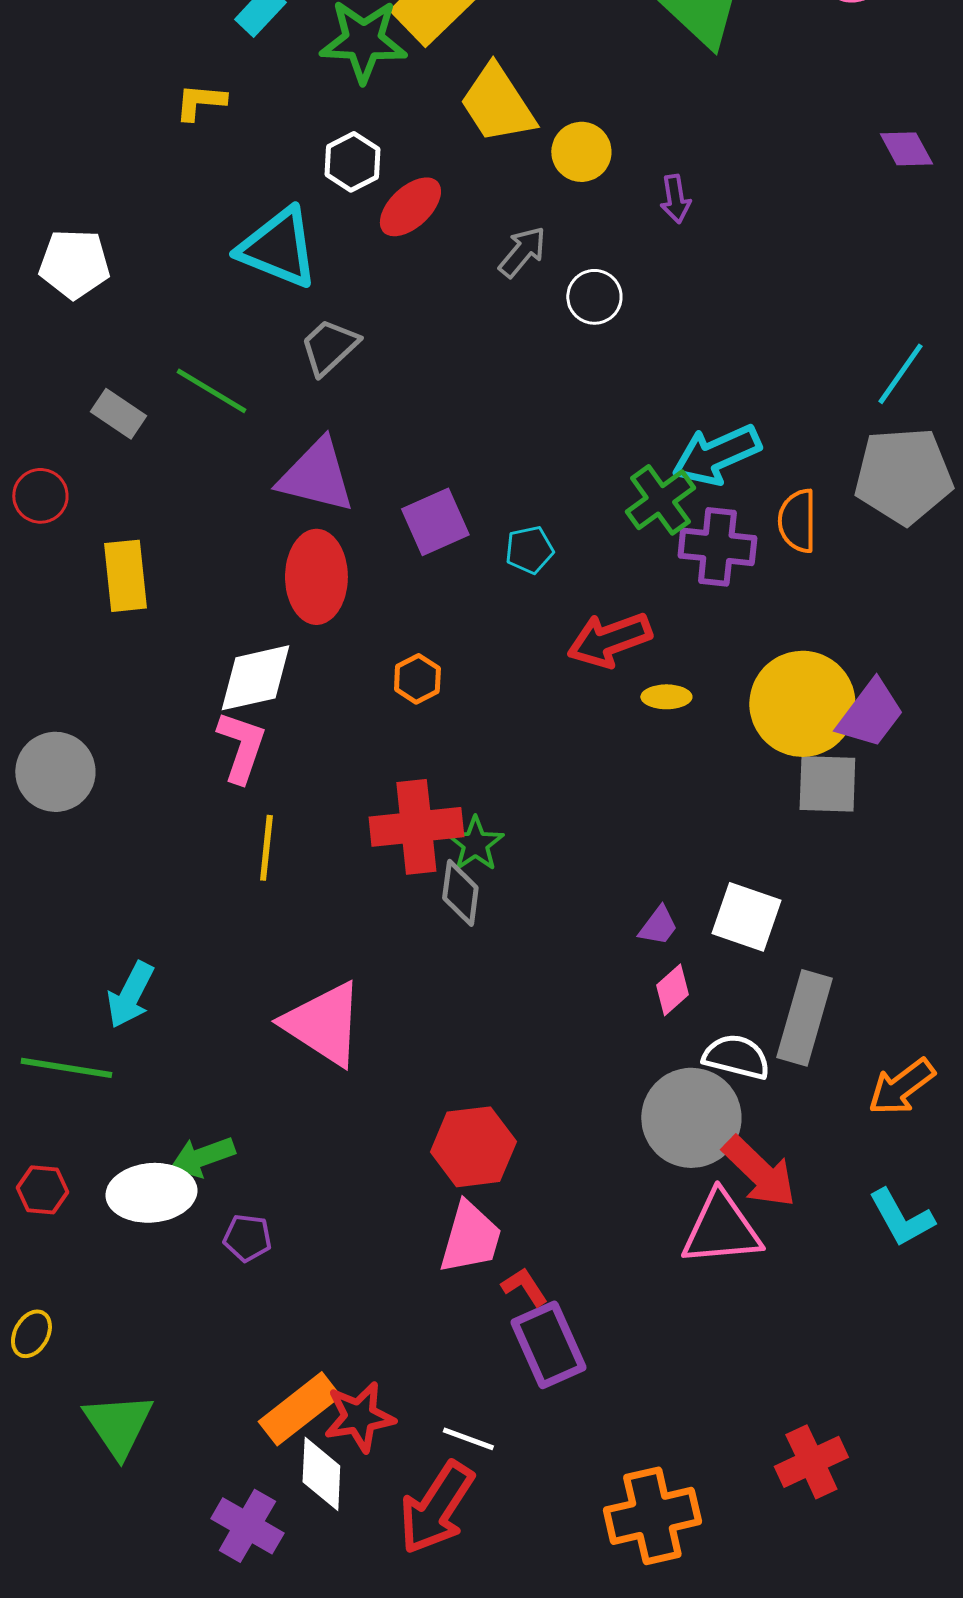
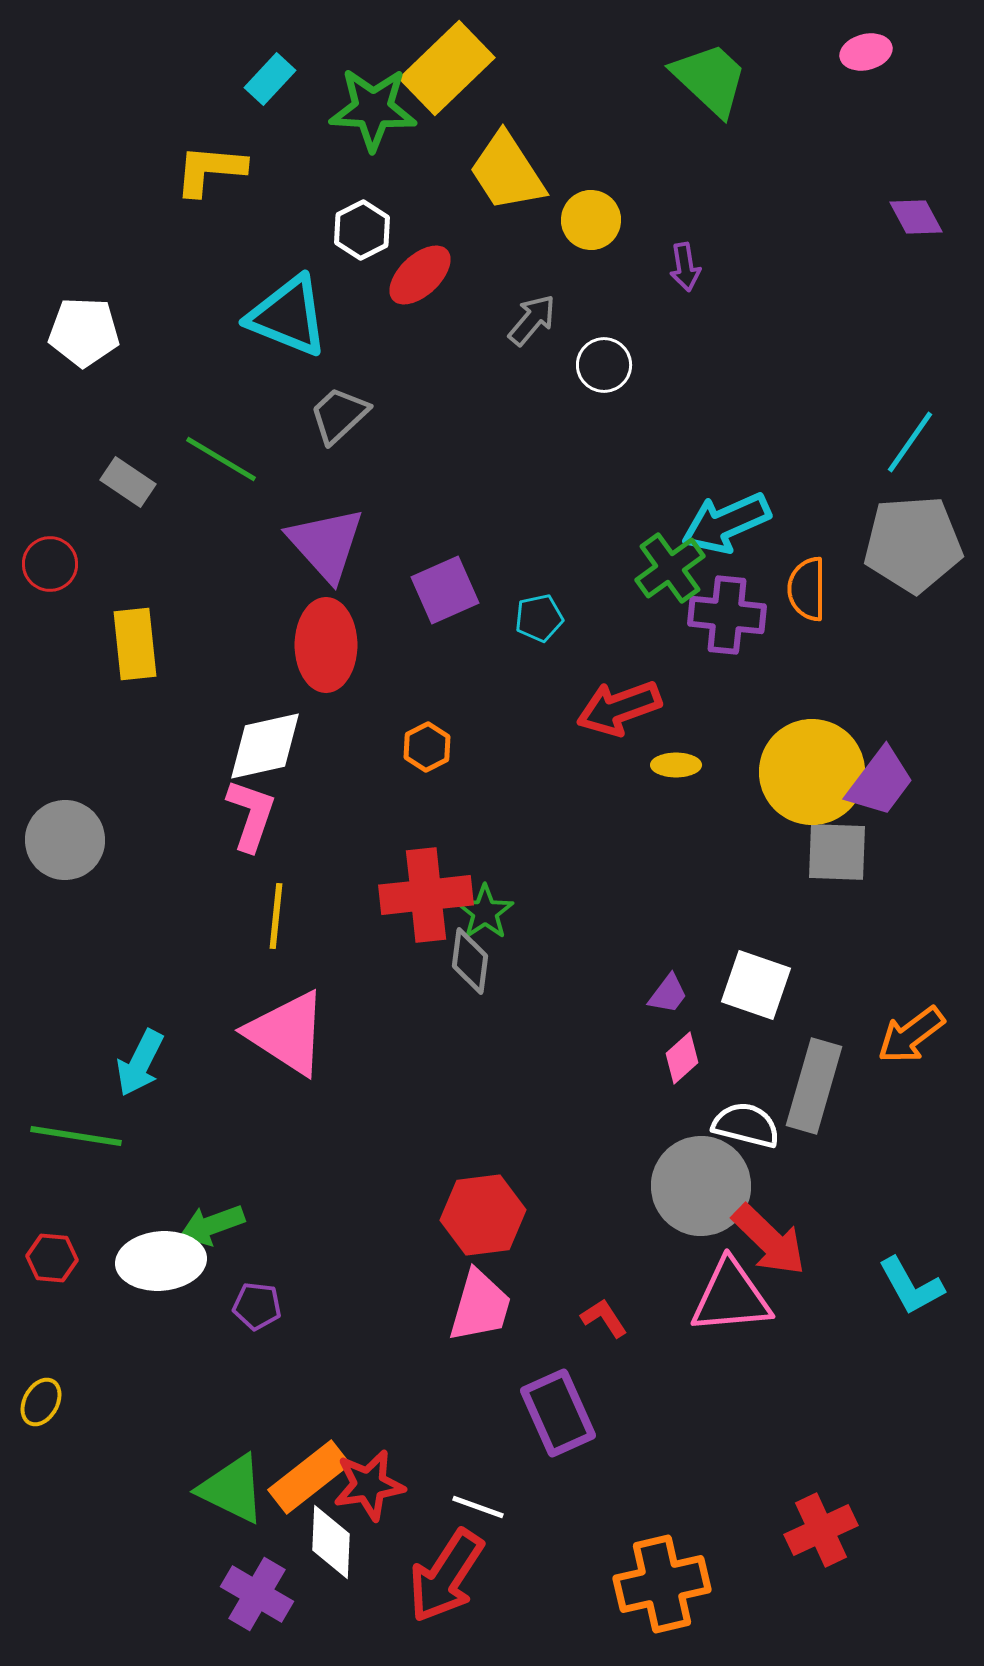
yellow L-shape: (200, 102) -> (210, 170), size x1.4
purple triangle: (316, 476) -> (326, 544), turned 34
pink triangle: (323, 1024) -> (287, 1033), moved
orange arrow: (901, 1087) -> (911, 1035), moved
red L-shape: (524, 1287) -> (604, 1318), moved
green triangle: (118, 1425) -> (232, 1489), moved, turned -30

